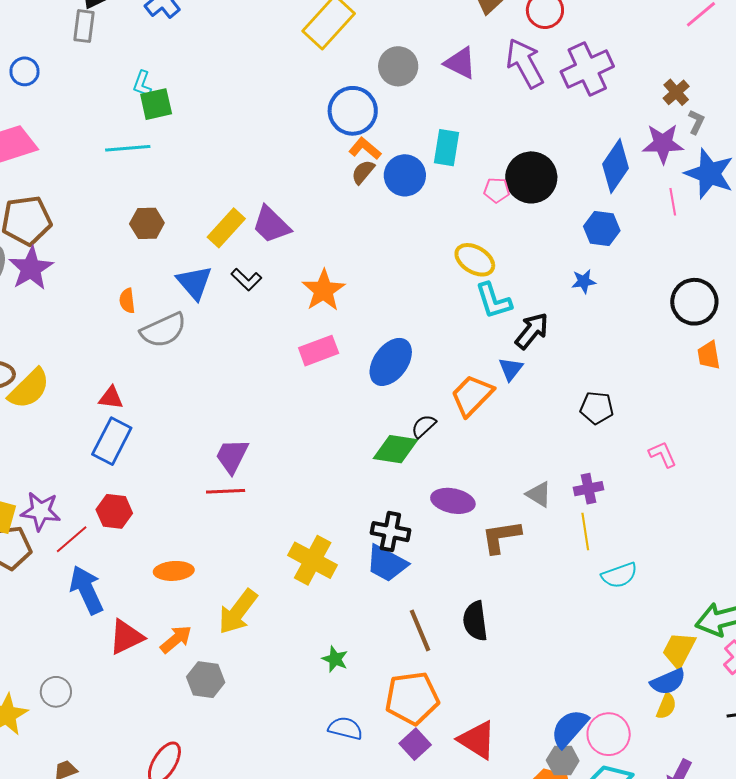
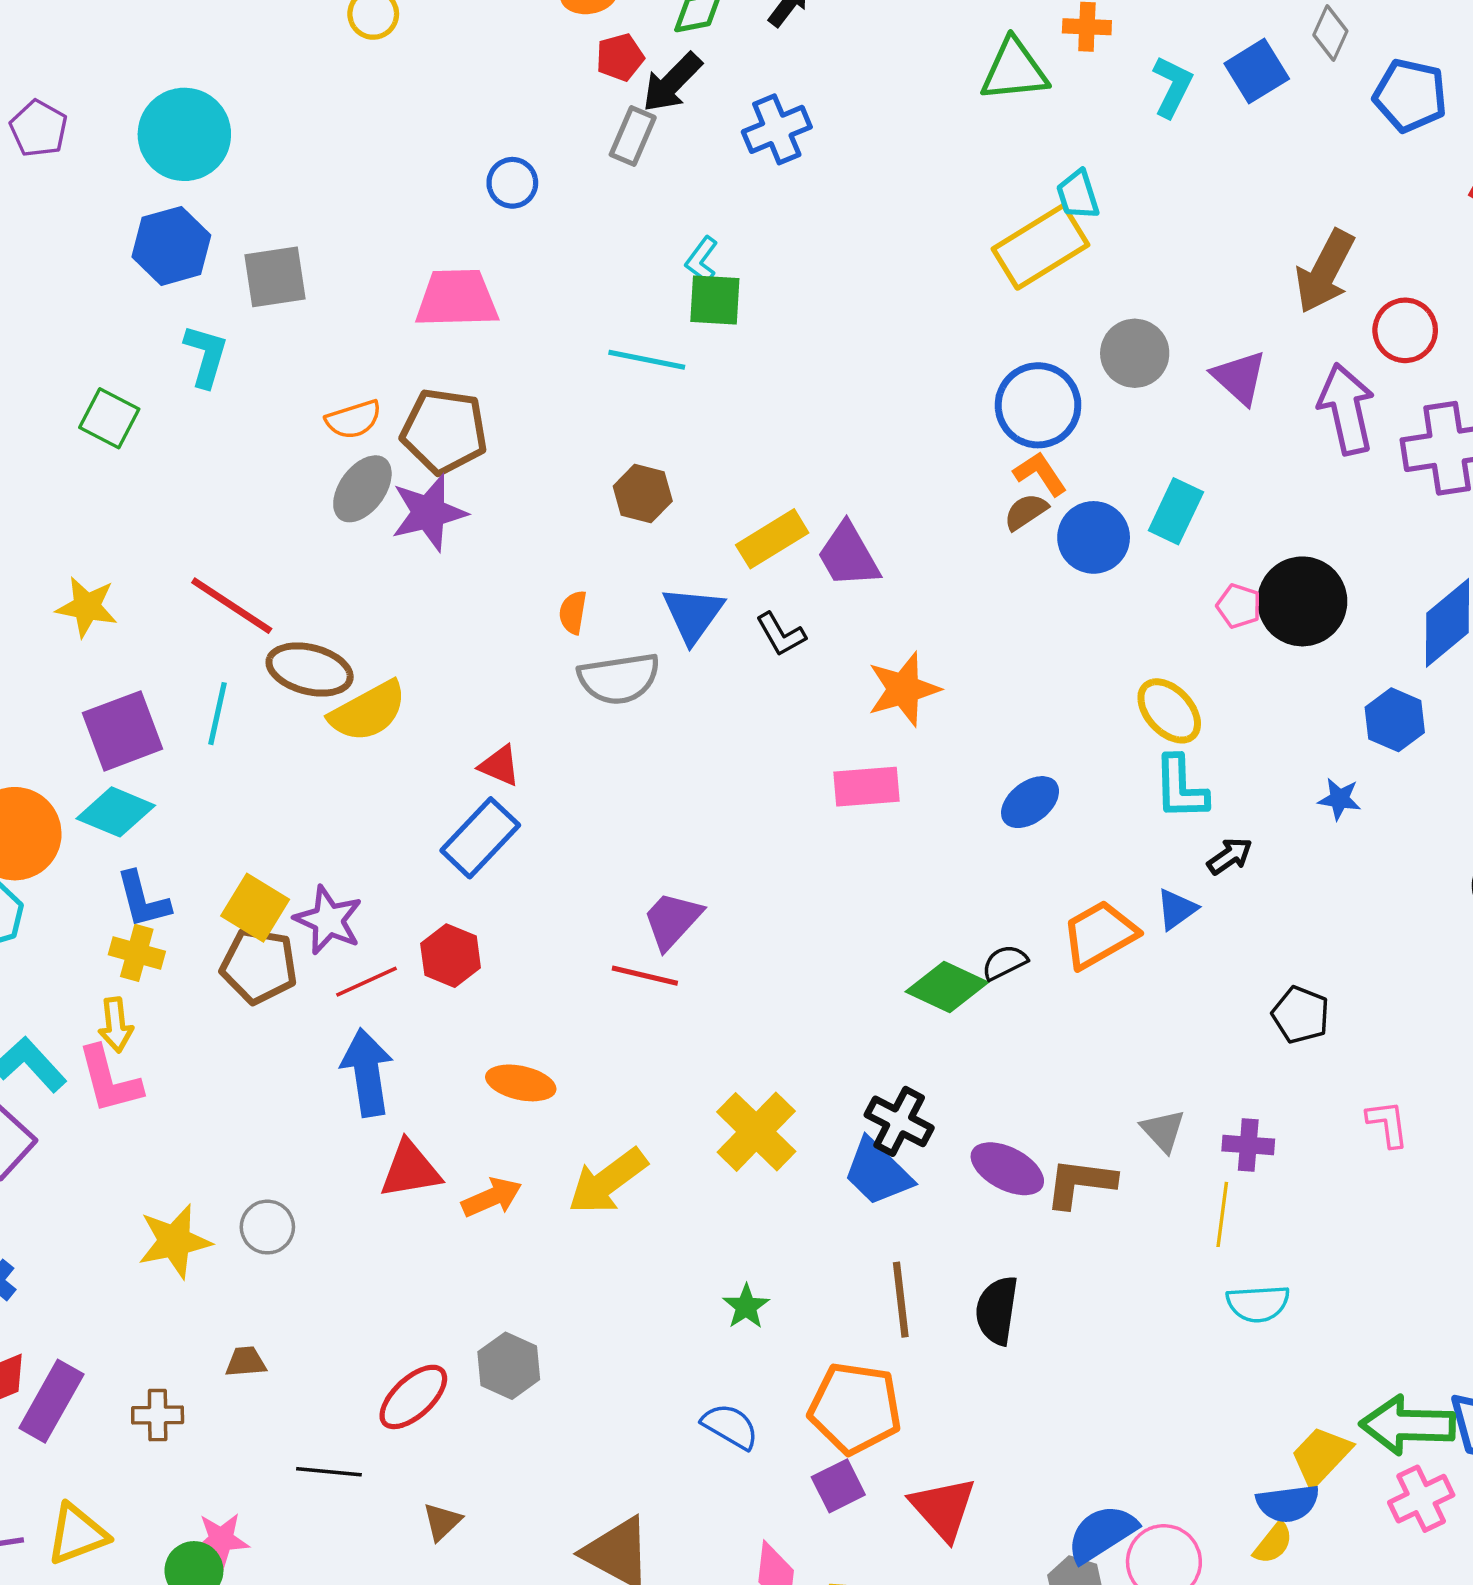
black arrow: (532, 331) -> (1230, 856), size x0.7
blue ellipse: (391, 362) -> (1030, 802), moved, size x0.7
purple ellipse: (453, 501) -> (1007, 1169), moved
gray hexagon: (206, 680) -> (509, 1366), moved

